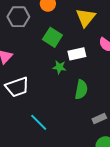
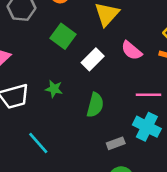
white rectangle: (77, 54) -> (93, 59), turned -36
green star: (59, 67) -> (54, 89), moved

